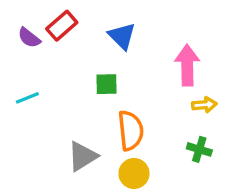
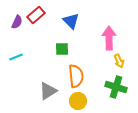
purple semicircle: (29, 38) -> (17, 22), turned -104
yellow arrow: (204, 105) -> (119, 61), turned 72
green cross: (199, 149) -> (116, 87), size x1.5

